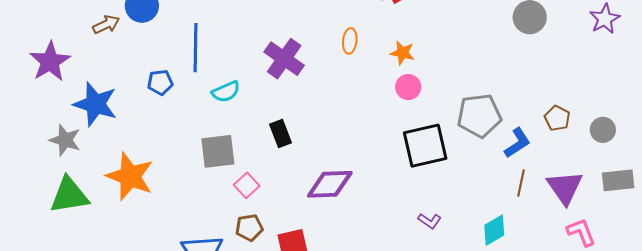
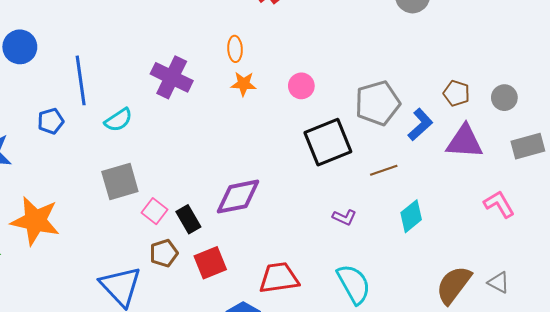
orange star: (402, 53) -> (243, 84), moved
black rectangle: (281, 134) -> (188, 219), moved
brown line: (521, 183) -> (384, 170), moved, turned 68
purple triangle: (565, 188) -> (465, 142), moved, turned -42

